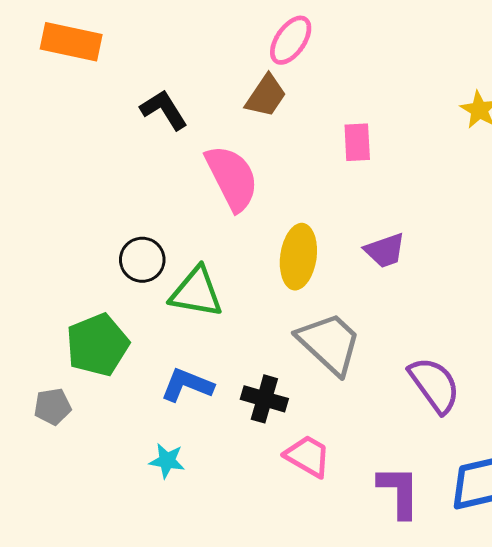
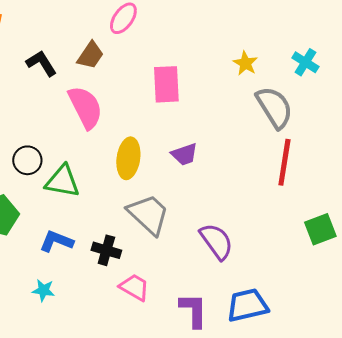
brown trapezoid: (266, 96) -> (90, 55), moved
pink rectangle: (357, 142) -> (166, 84), size x1.5

